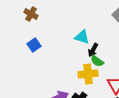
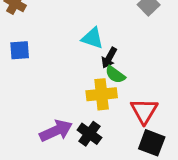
blue square: (34, 45) -> (20, 50), turned 32

